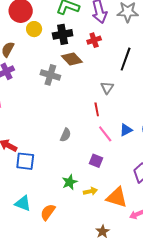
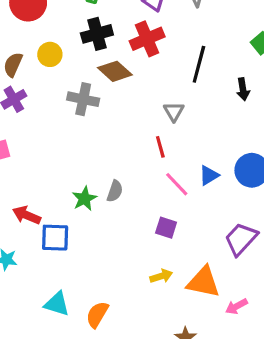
yellow circle: (34, 29) -> (50, 54), moved
red cross: (94, 40) -> (147, 39), size x1.5
green star: (70, 182) -> (84, 199), moved

